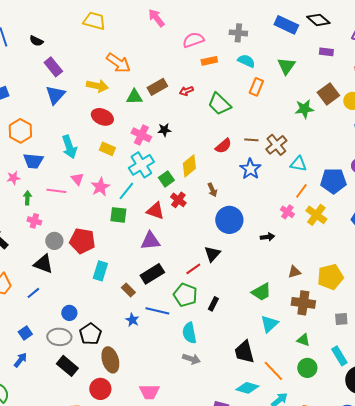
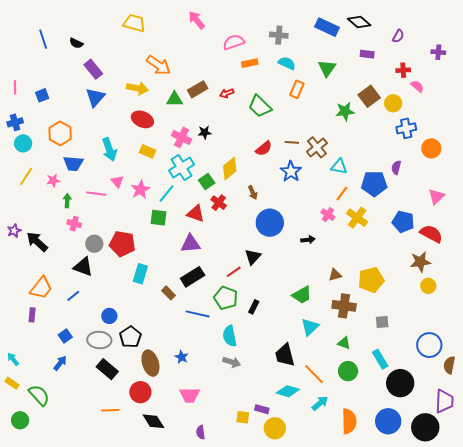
blue star: (132, 320) -> (182, 357), moved

